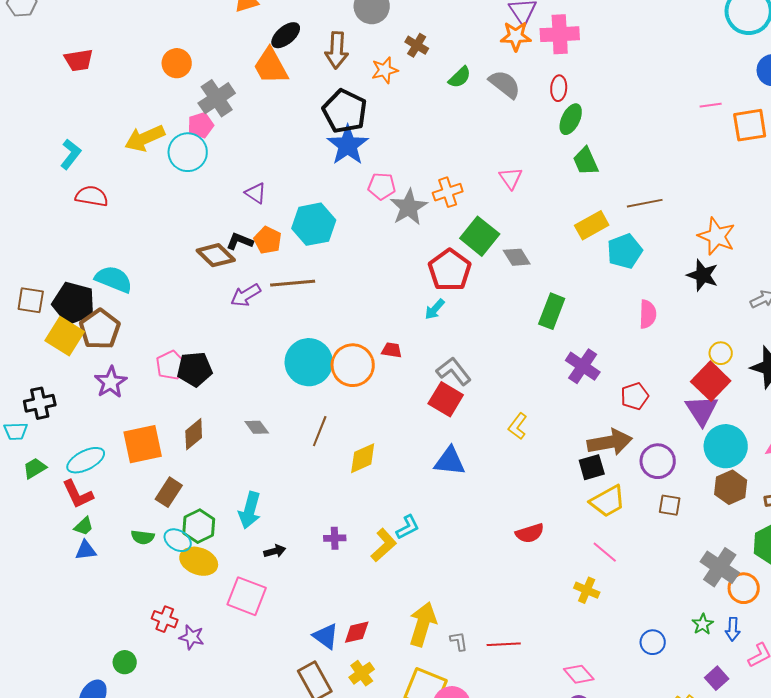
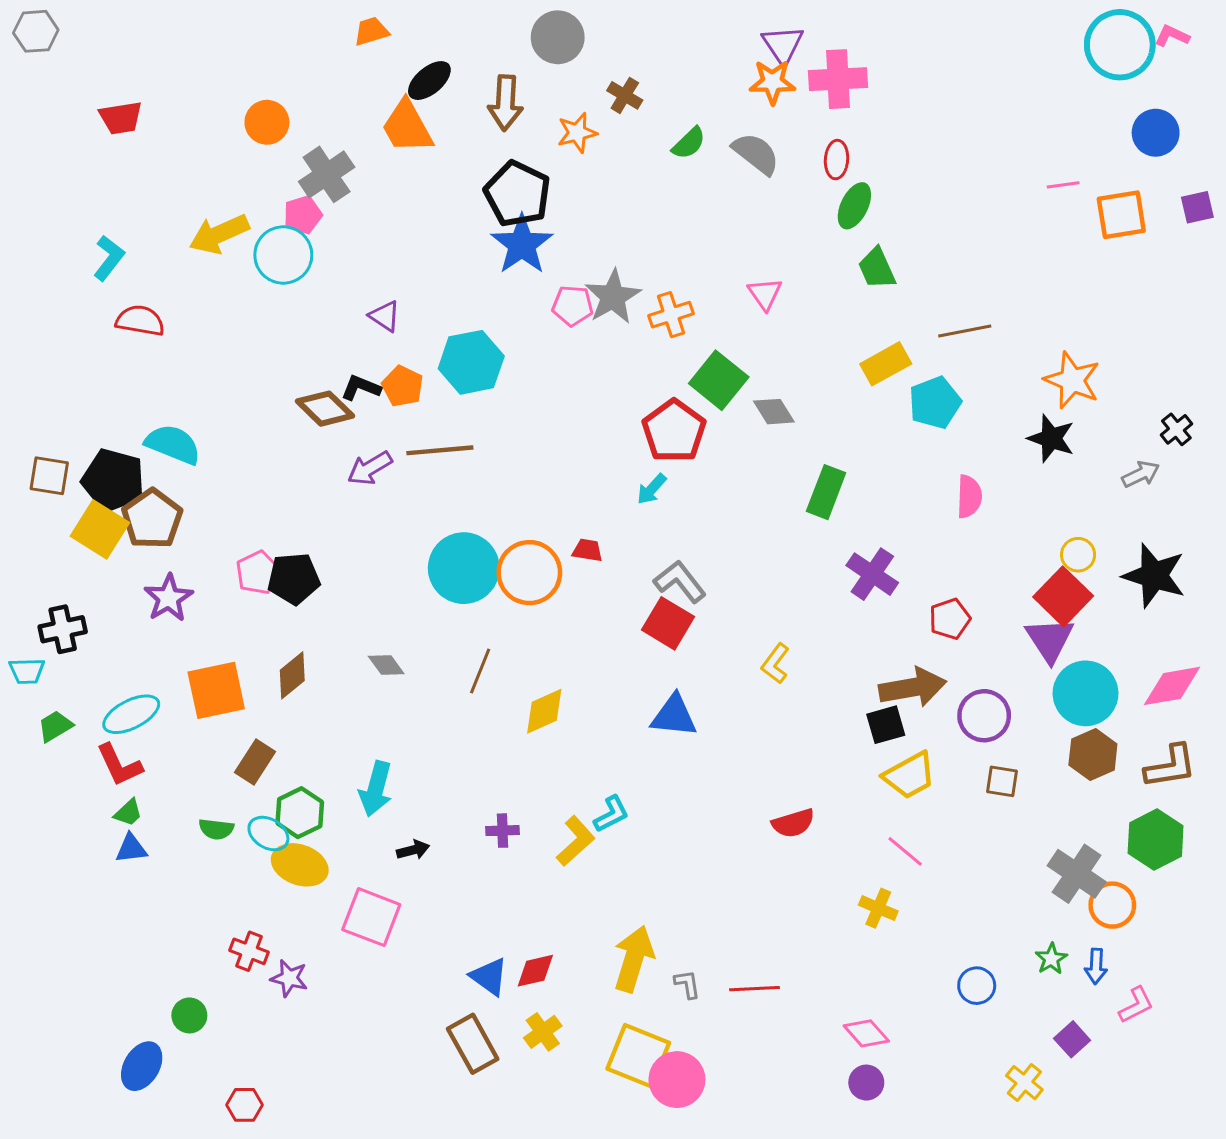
gray star: (409, 207) -> (613, 297), moved

